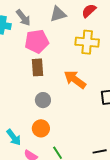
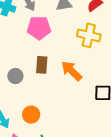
brown rectangle: (38, 67) -> (42, 65), moved
gray circle: (43, 100) -> (15, 76), moved

